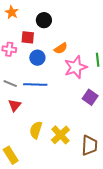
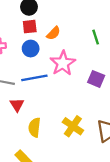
red square: (28, 37) -> (30, 27), moved
pink star: (76, 67) -> (63, 63), moved
yellow semicircle: (36, 130) -> (34, 127), moved

